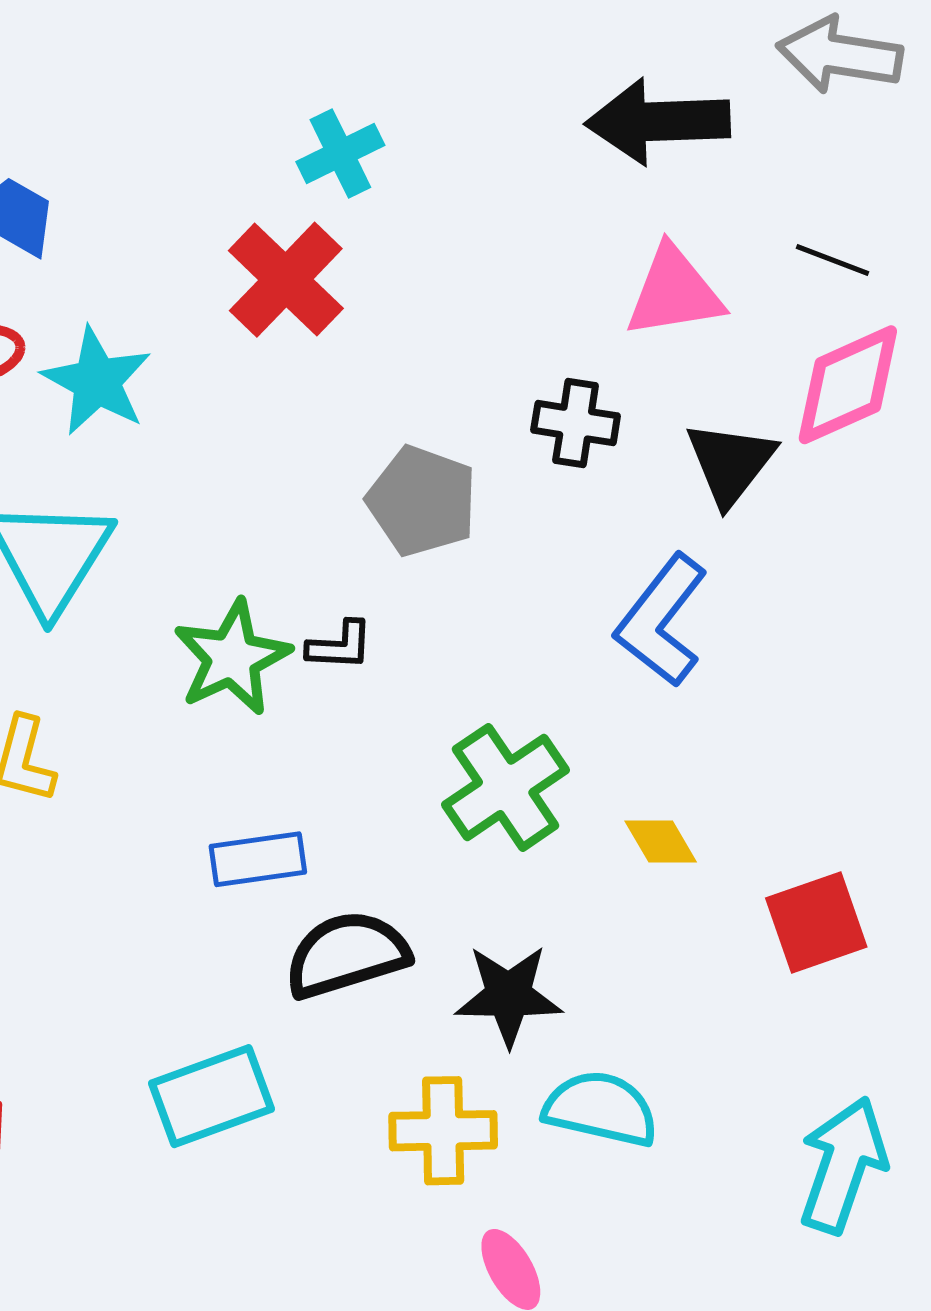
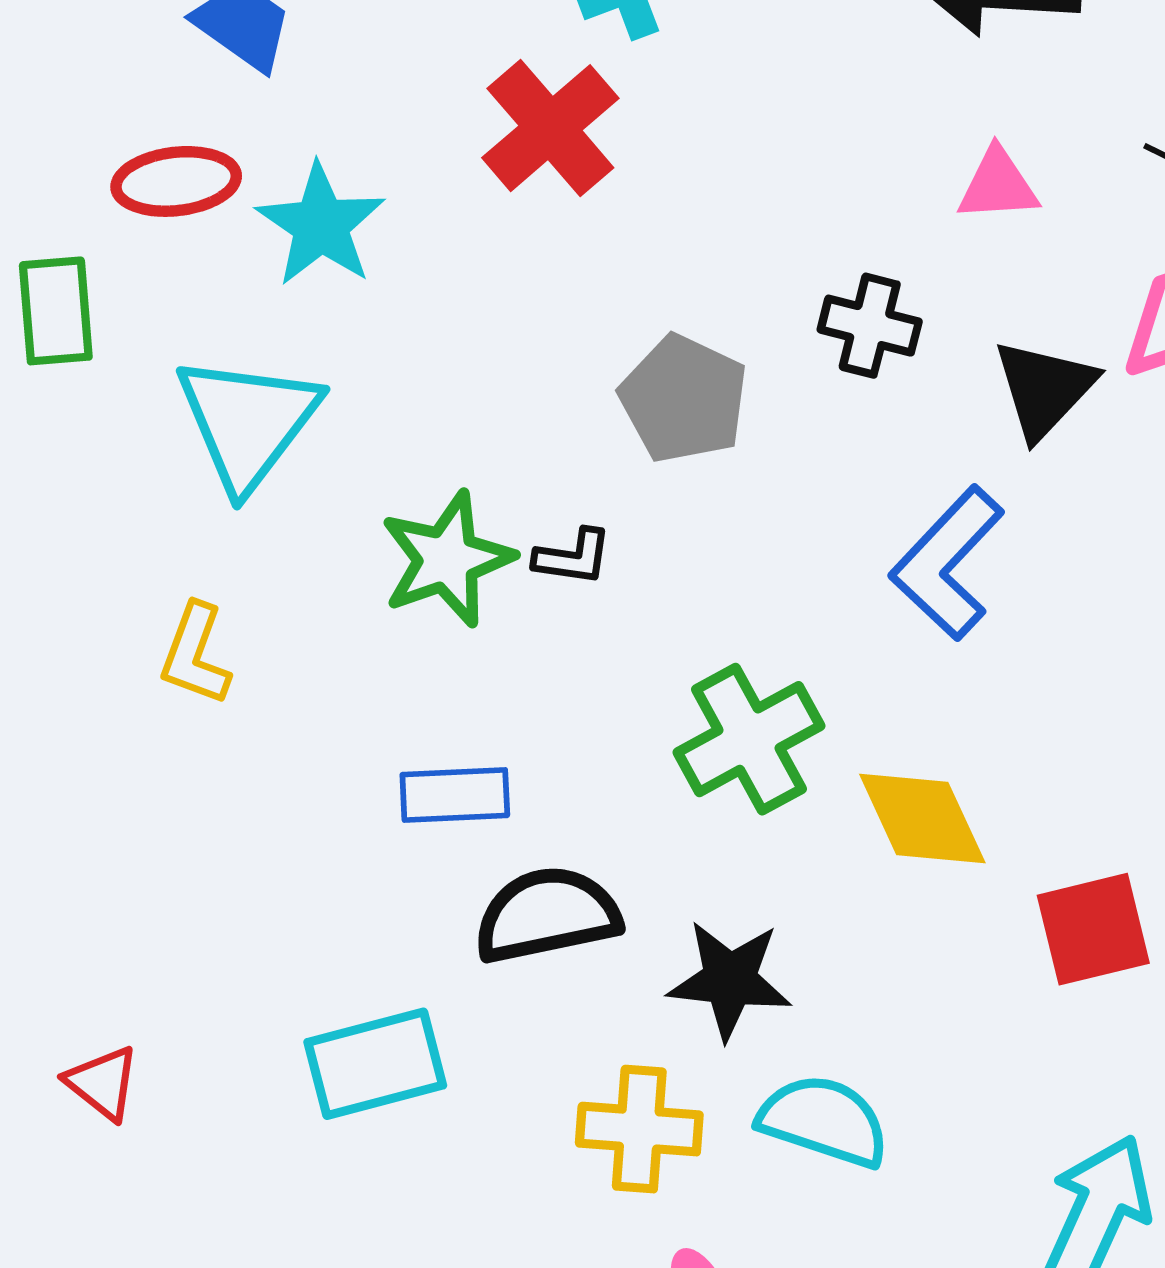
pink triangle: (674, 292) -> (998, 185), size x0.7
yellow diamond: (661, 841) -> (922, 819), size x1.6

